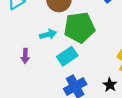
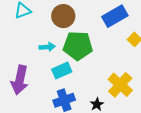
purple arrow: (25, 56) -> (20, 80), moved, size x2.0

